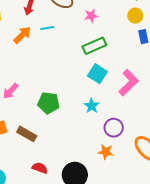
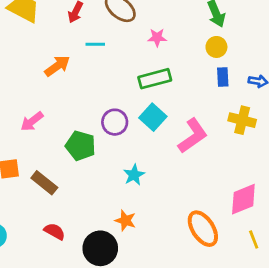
orange arrow: (22, 35) -> (57, 66), moved
cyan star: (92, 106) -> (134, 175), moved
purple circle: (114, 128) -> (115, 122), moved
orange star: (106, 152) -> (125, 220), moved

